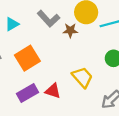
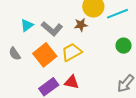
gray L-shape: (48, 19) -> (52, 29), moved
yellow trapezoid: (82, 77) -> (72, 52), moved, turned -70

